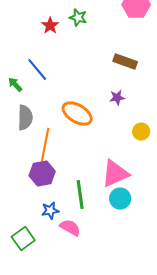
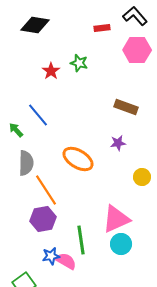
orange line: (45, 145) -> (46, 190), turned -44
pink semicircle: (70, 228) -> (66, 261), moved

